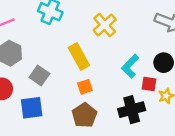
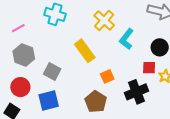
cyan L-shape: (130, 66) -> (126, 39), moved
orange square: (85, 87) -> (107, 76), moved

